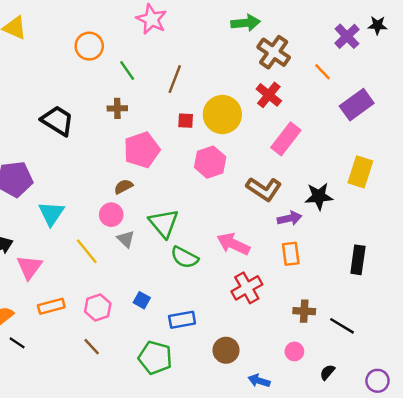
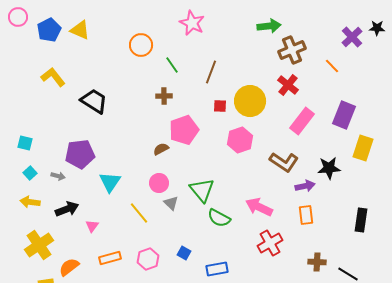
brown cross: (274, 52) -> (292, 50), turned 32
purple rectangle: (357, 105) -> (344, 115), moved, turned -32
black trapezoid: (57, 121) -> (94, 101), moved
brown semicircle: (123, 187) -> (161, 149), moved
pink triangle: (29, 267) -> (92, 226), size x0.6

